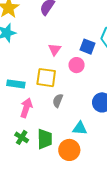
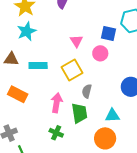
yellow square: (46, 78) -> (72, 70), turned -30
cyan rectangle: (16, 84) -> (38, 66), moved
green trapezoid: (45, 139) -> (79, 113), moved

